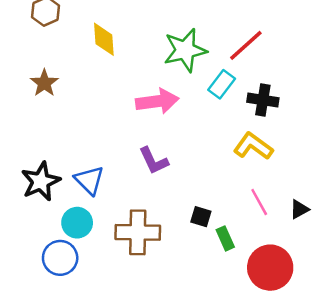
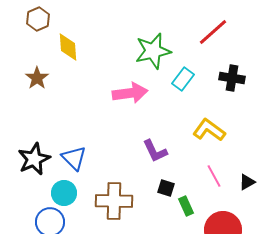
yellow diamond: (104, 39) -> (68, 47), moved
red line: (246, 45) -> (213, 32), moved
black cross: (263, 100) -> (232, 78), moved
purple L-shape: (154, 161) -> (155, 151), moved

